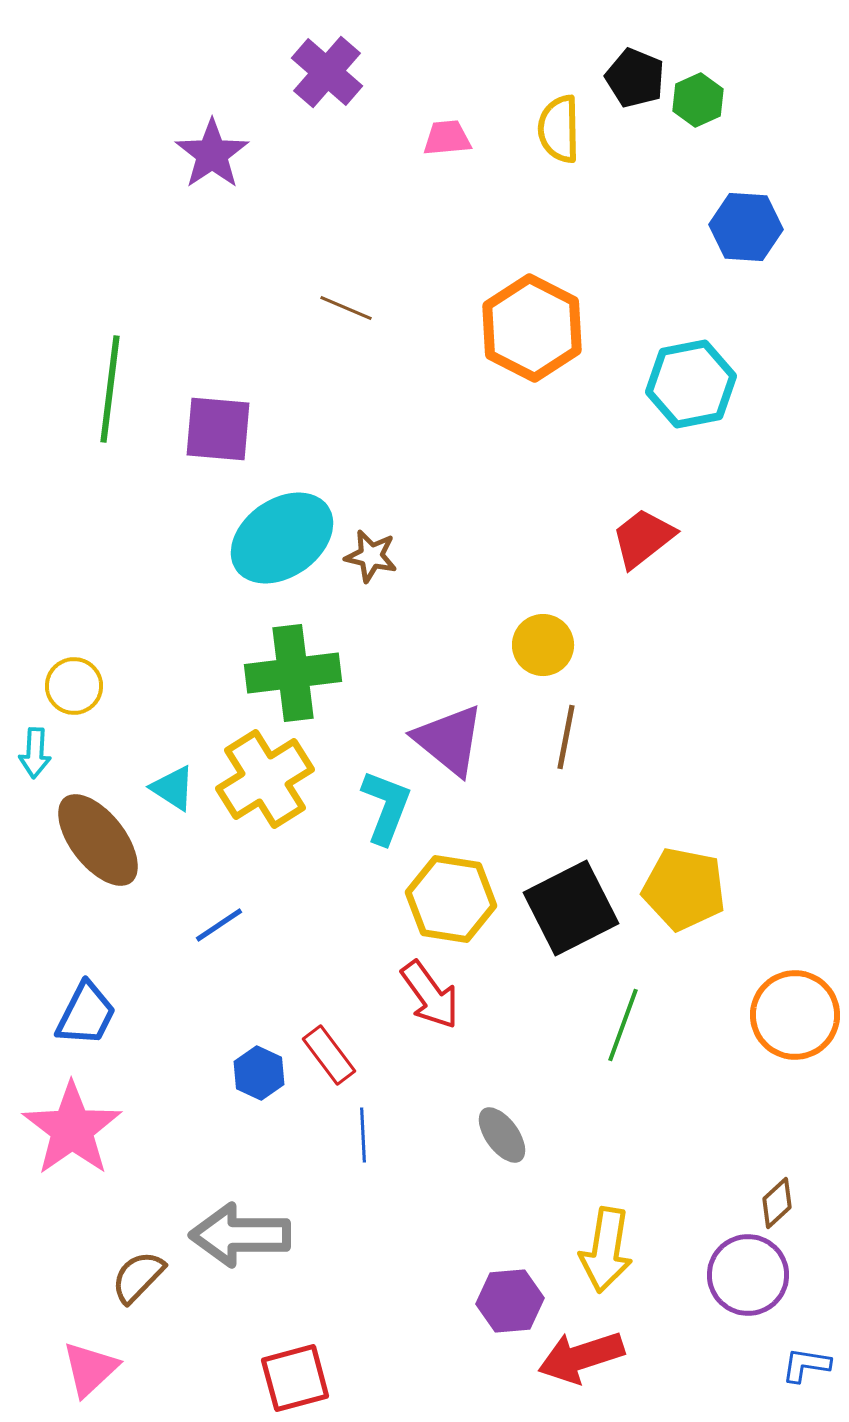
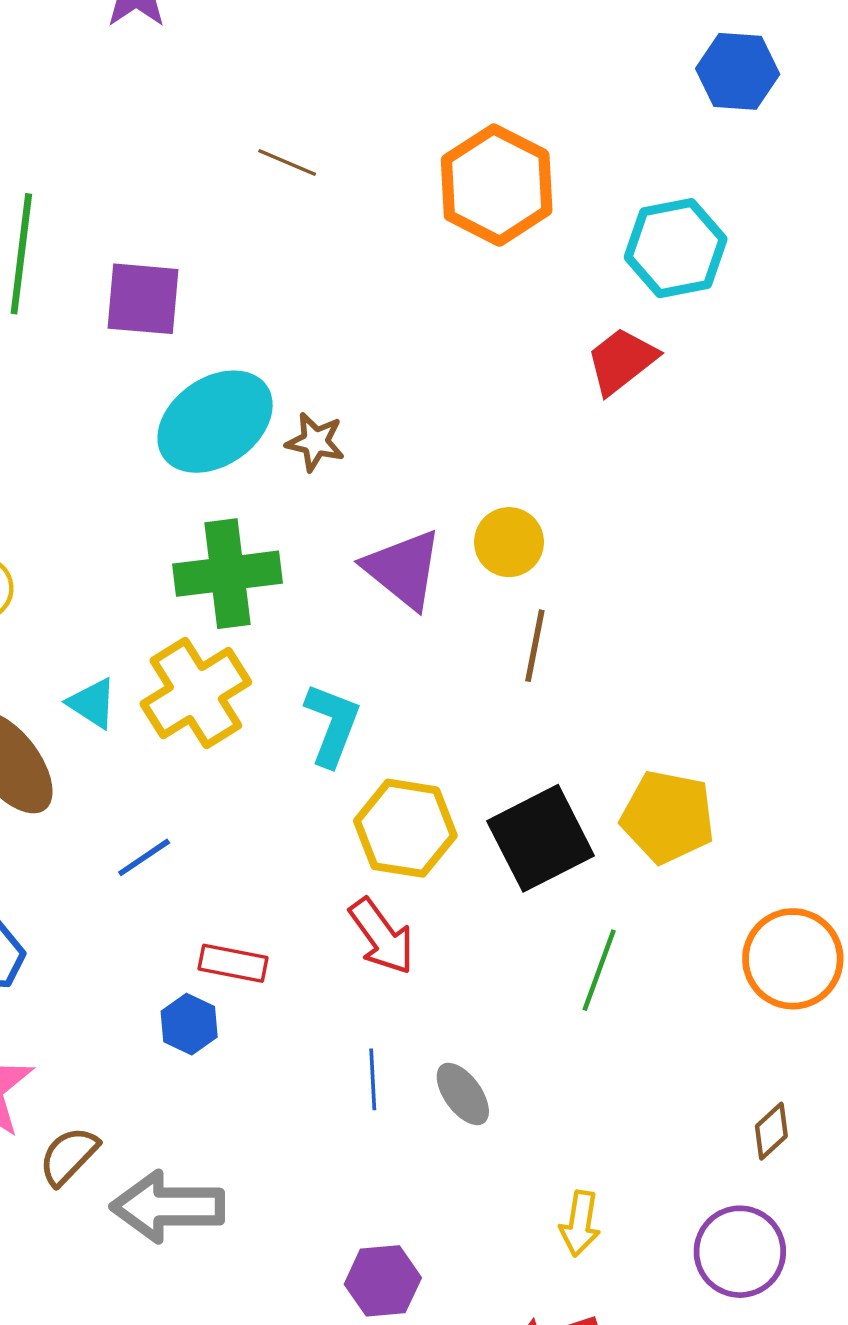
red trapezoid: (643, 538) -> (622, 361), moved
purple triangle: (449, 740) -> (403, 569), moved
red rectangle: (329, 1055) -> (233, 963), moved, turned -42
blue line: (363, 1135) -> (373, 1079), moved
brown diamond: (777, 1203) -> (771, 1131), moved
yellow arrow: (606, 1250) -> (580, 1224), size x0.7
brown semicircle: (138, 1277) -> (69, 1156), moved
purple hexagon: (510, 1301) -> (383, 1281), moved

